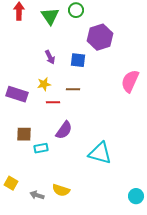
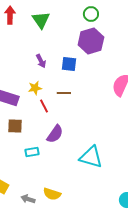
green circle: (76, 10) -> (91, 14), moved
red line: (53, 102) -> (44, 106), turned 64
brown square: (24, 134) -> (15, 126), moved

